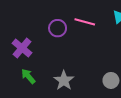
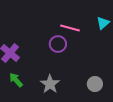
purple circle: (58, 28) -> (58, 44), moved

